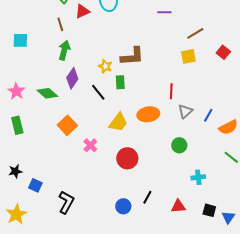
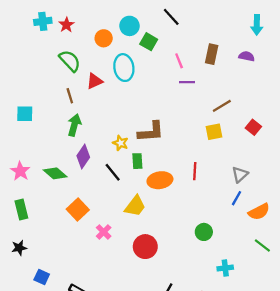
gray triangle: (185, 111) -> (240, 175), moved
orange ellipse: (148, 114) -> (160, 180), moved
black star: (15, 171) -> (19, 248), moved

